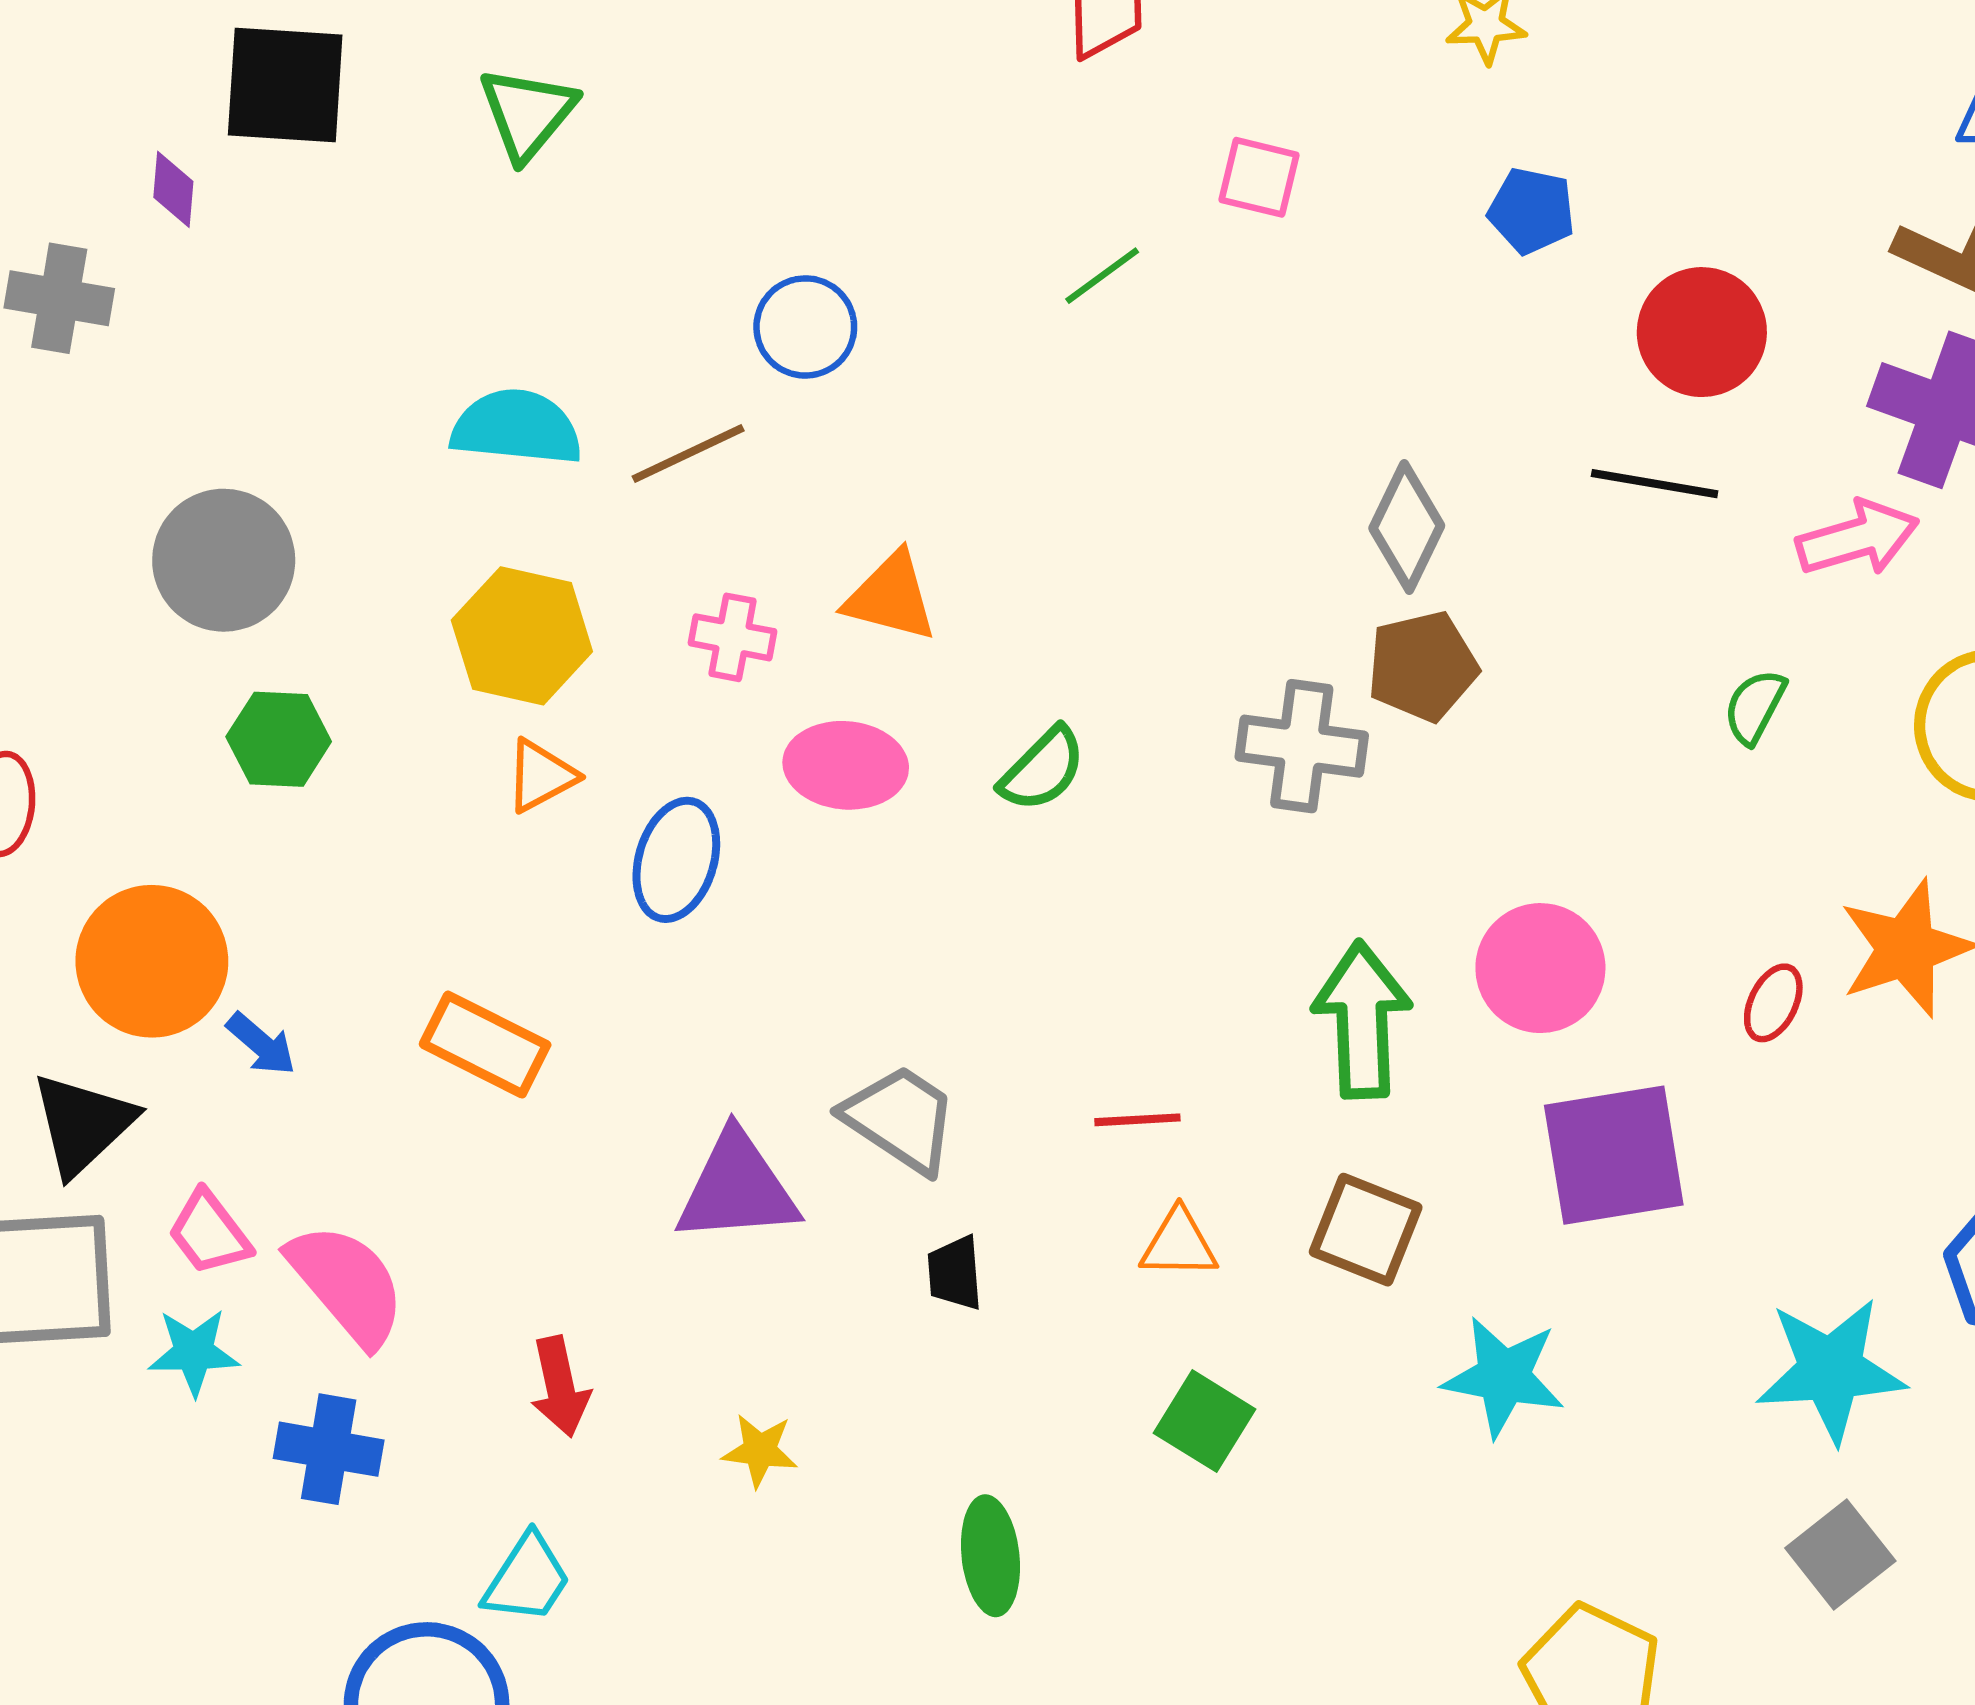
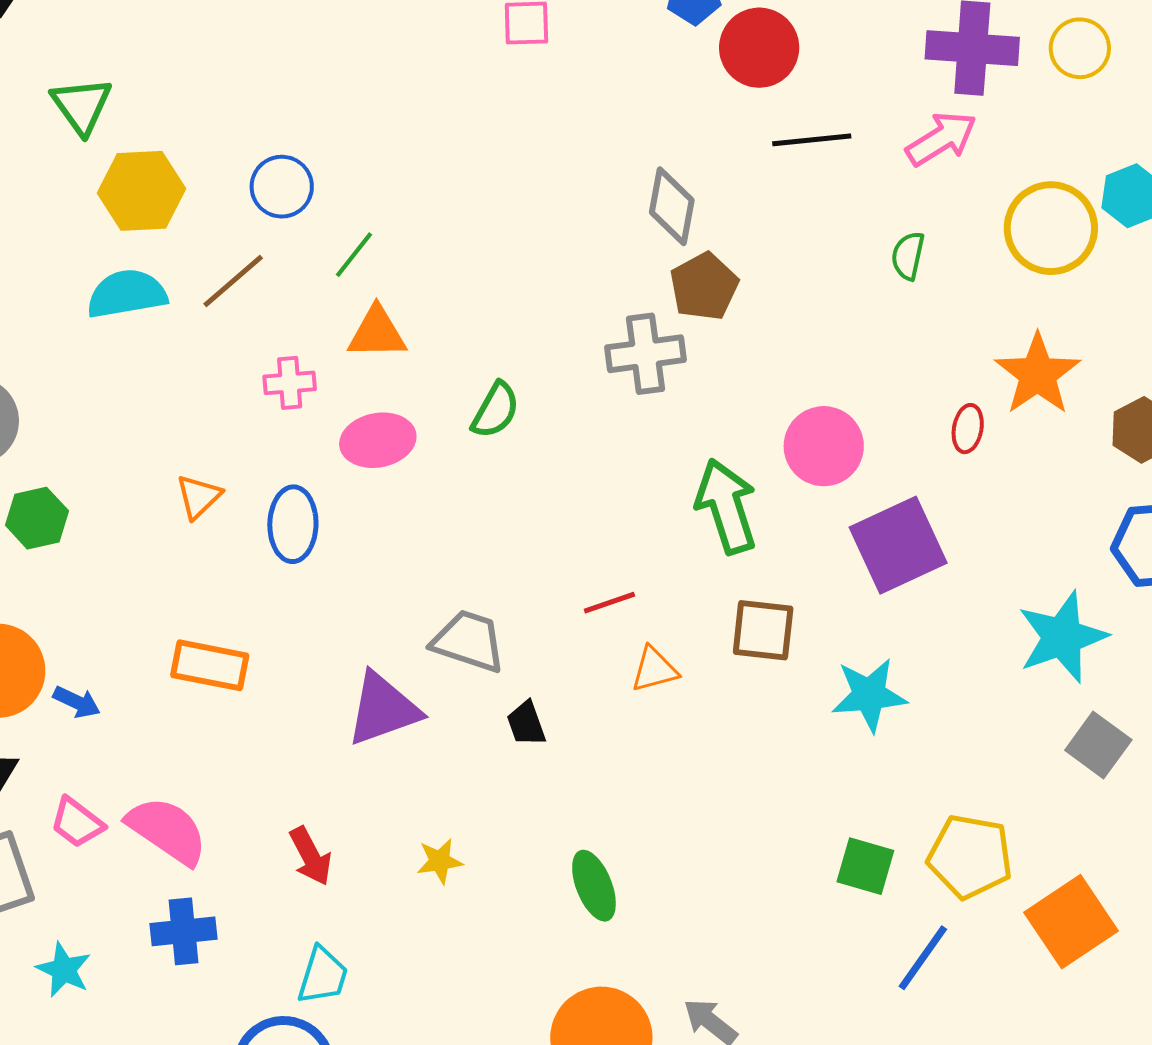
green line: (1102, 276) -> (354, 255), moved
red circle: (1702, 332) -> (759, 48), moved
yellow hexagon: (522, 636) -> (141, 191), moved
cyan star: (194, 1352) -> (64, 970), moved, turned -30
green square: (1204, 1421) -> (865, 866), moved

